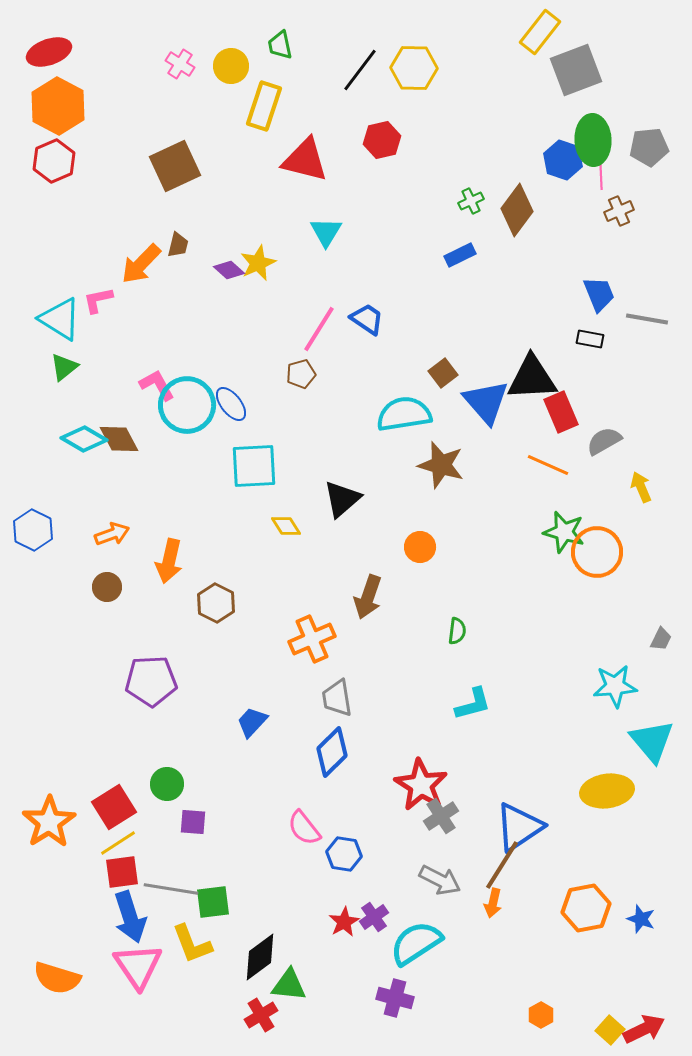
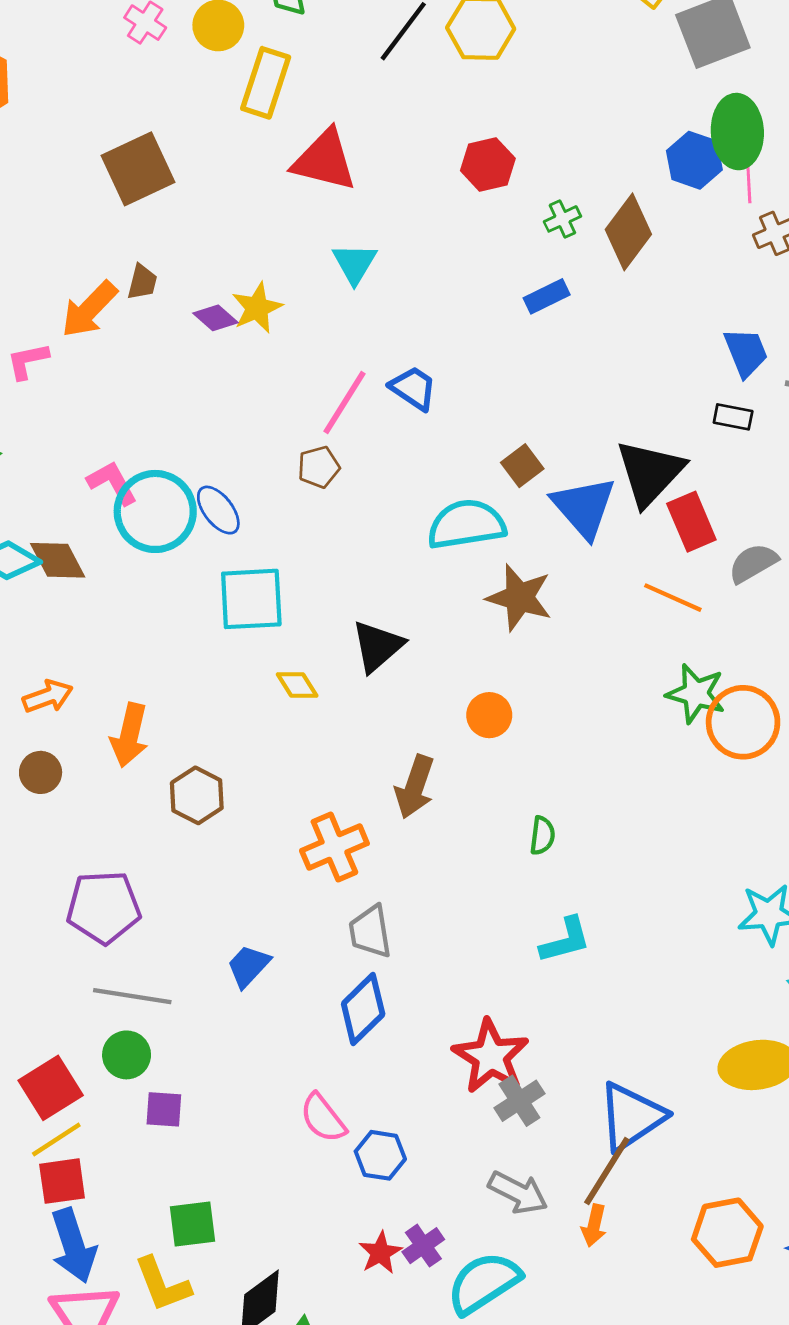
red hexagon: (382, 140) -> (488, 165), moved
black triangle: (532, 378) -> (650, 473), turned -44
gray line: (171, 889) -> (132, 996), moved

